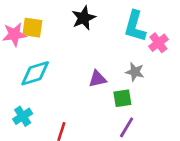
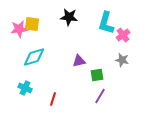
black star: (84, 18) -> (69, 17), turned 30
gray star: (135, 72) -> (122, 60), moved
cyan cross: (23, 116) -> (25, 88), turned -32

